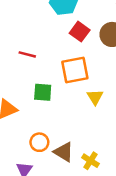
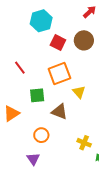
red line: (27, 54) -> (20, 68), turned 48
brown triangle: (64, 152) -> (60, 112), moved

